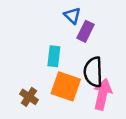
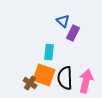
black semicircle: (93, 72) -> (65, 78), moved
orange square: (66, 86) -> (44, 75), moved

